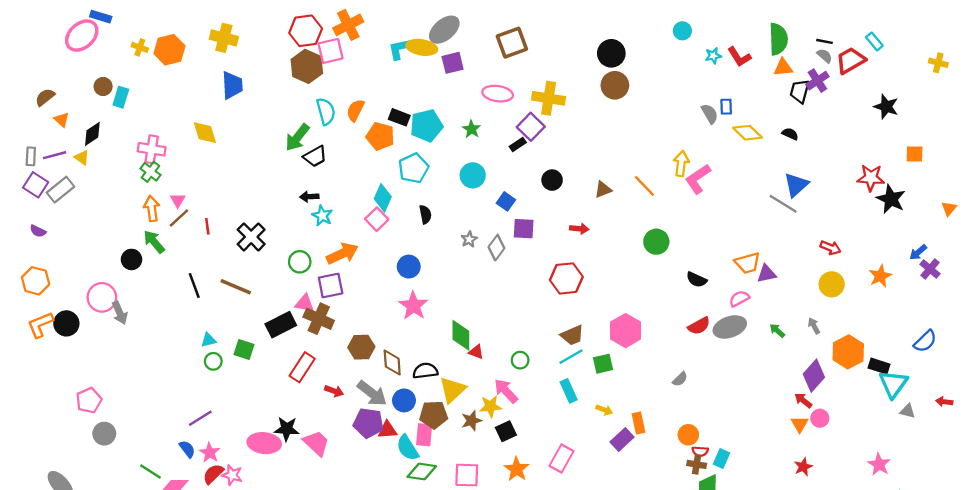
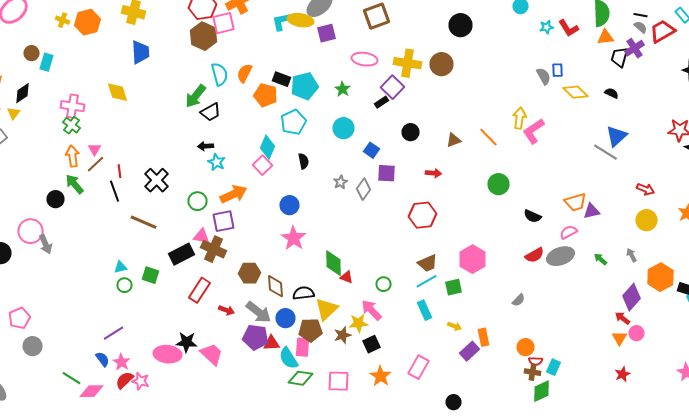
brown circle: (615, 85) -> (442, 64), moved
yellow triangle: (82, 158) -> (14, 113), turned 32
black line: (194, 286) -> (114, 191), moved

